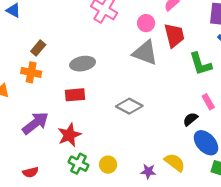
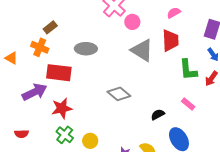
pink circle: (146, 23) -> (132, 22), moved
red rectangle: (75, 95) -> (59, 73), moved, size x1.4
pink rectangle: (208, 102) -> (188, 104), turned -32
black semicircle: (190, 119) -> (158, 115), moved

